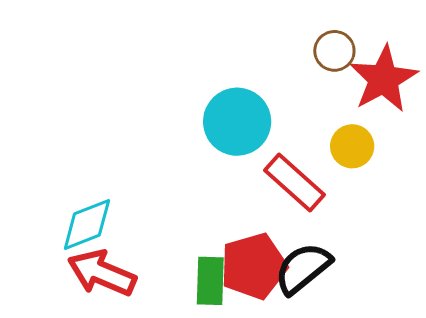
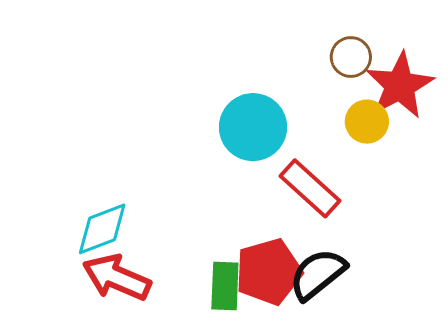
yellow circle: (352, 146) -> (367, 122), moved

